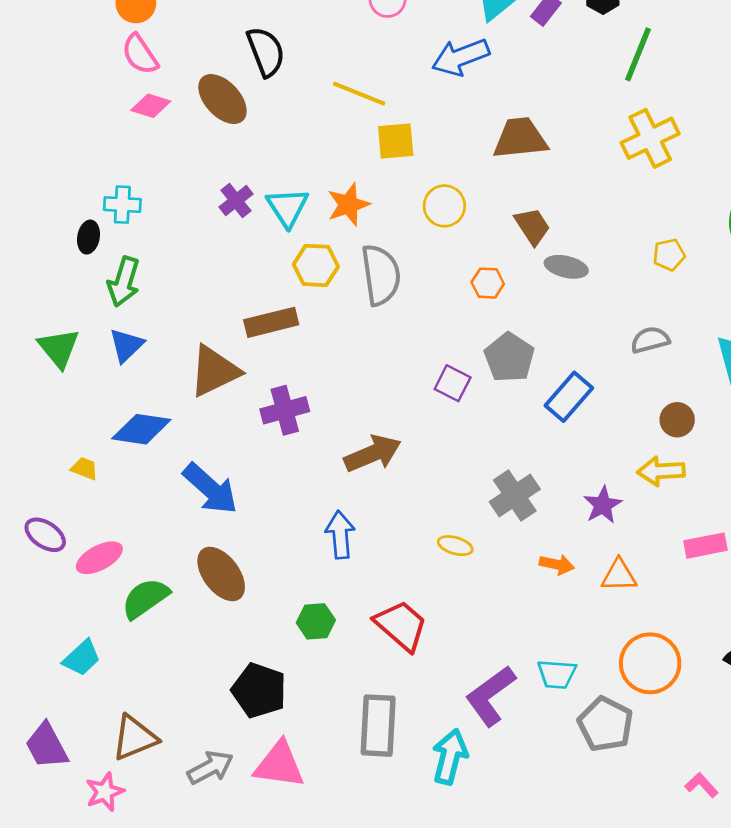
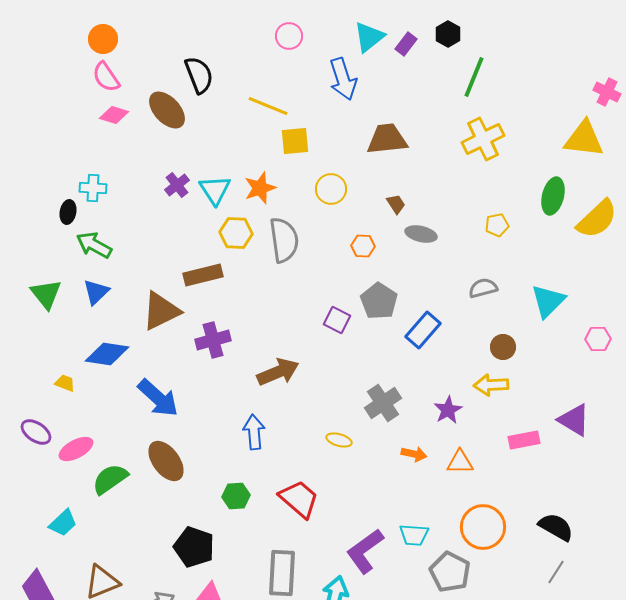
blue arrow: (461, 57) -> (343, 79), turned -87
brown trapezoid: (532, 226) -> (396, 204), size x0.7
green arrow: (124, 282) -> (94, 245), turned 102

